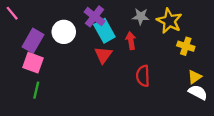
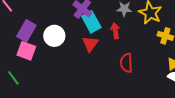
white circle: (64, 32) -> (54, 36), moved
green line: (36, 90) -> (13, 78), moved, turned -49

